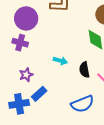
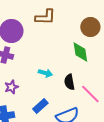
blue rectangle: (39, 94) -> (40, 106), moved

